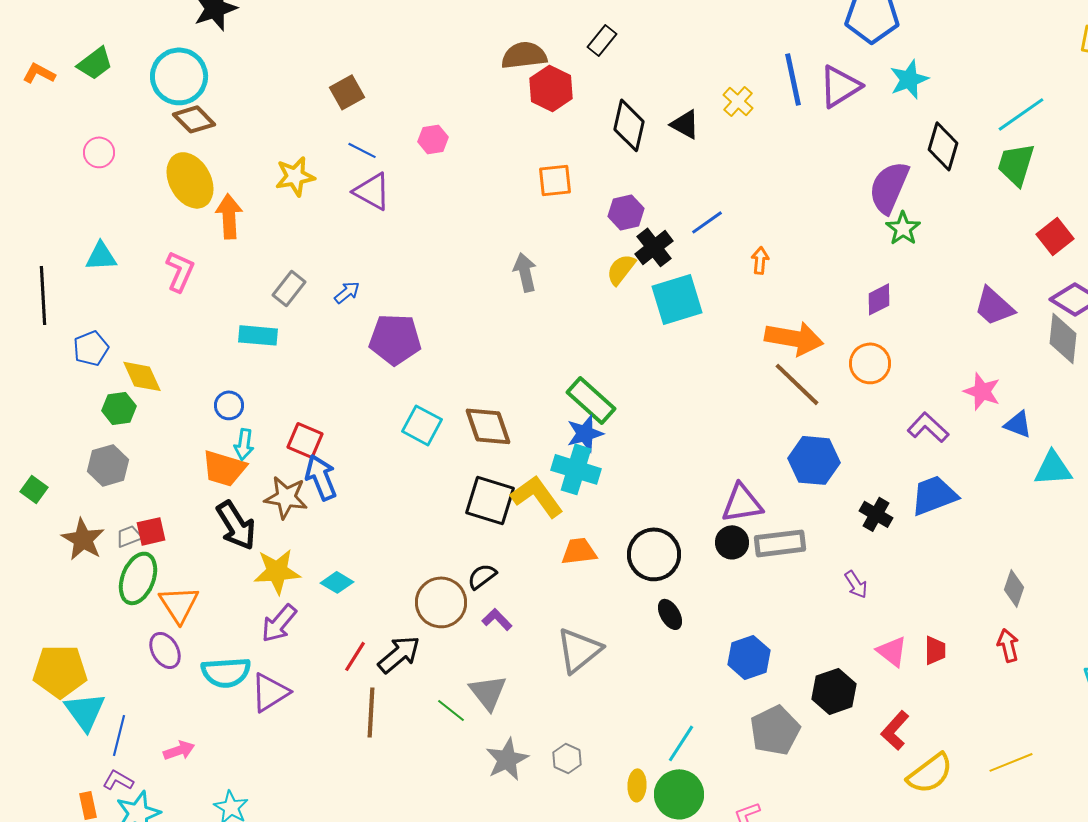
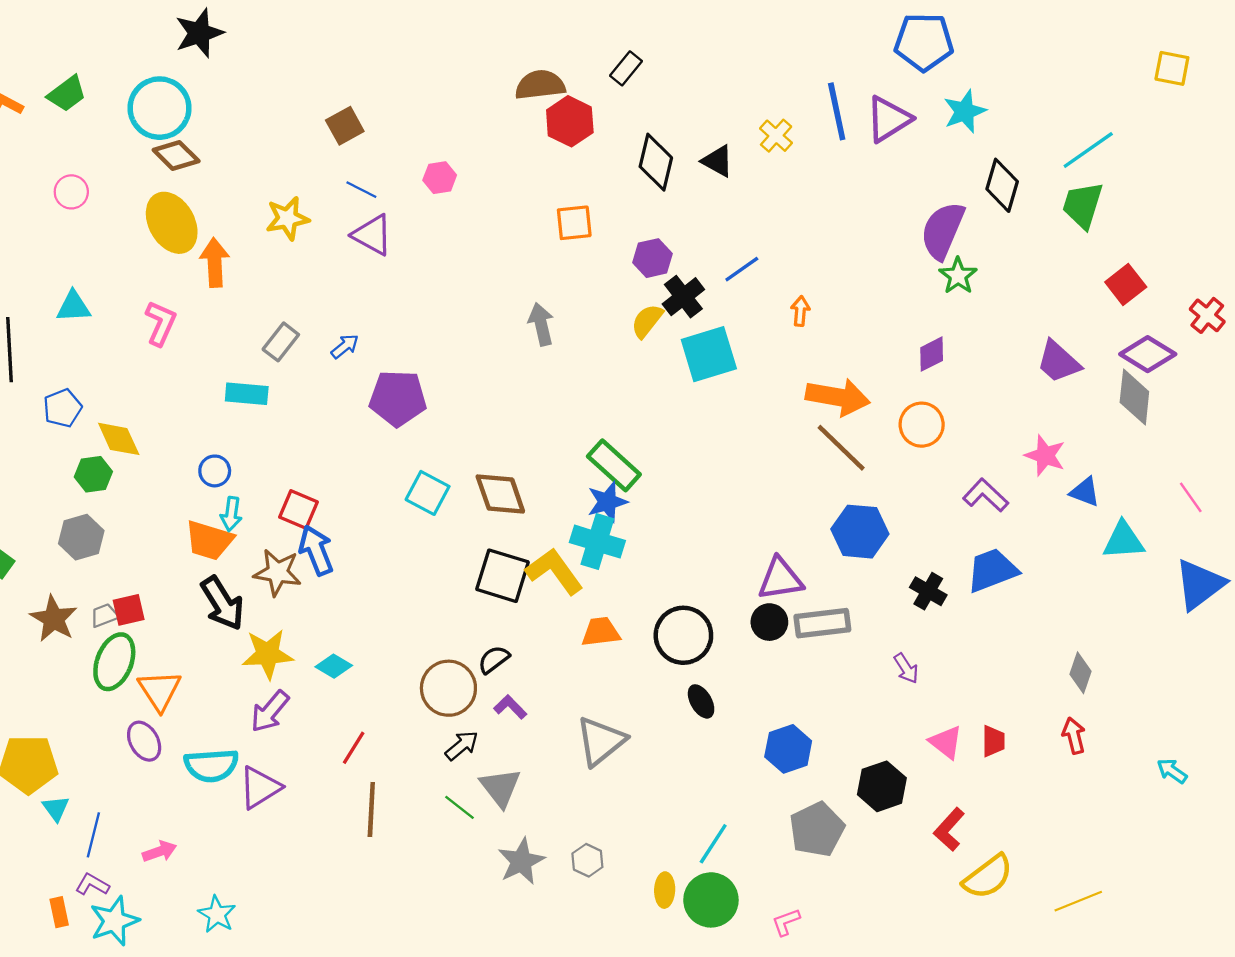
black arrow: (399, 654) -> (462, 746), moved, size x0.7
cyan triangle: (85, 711) -> (56, 808), size x0.6
yellow line: (1011, 762) -> (1078, 901), moved

